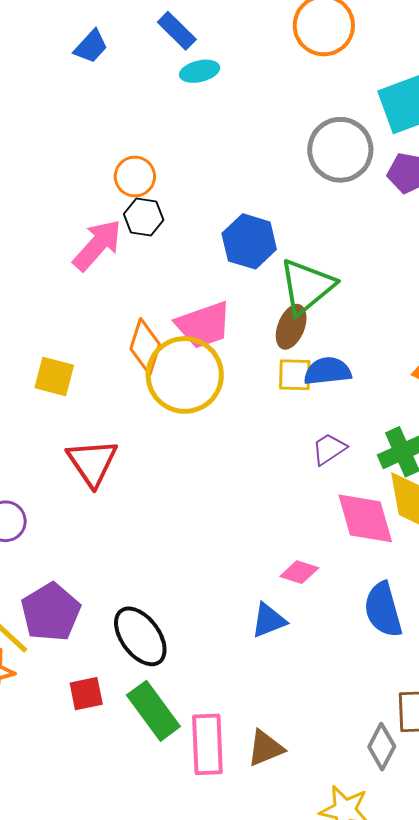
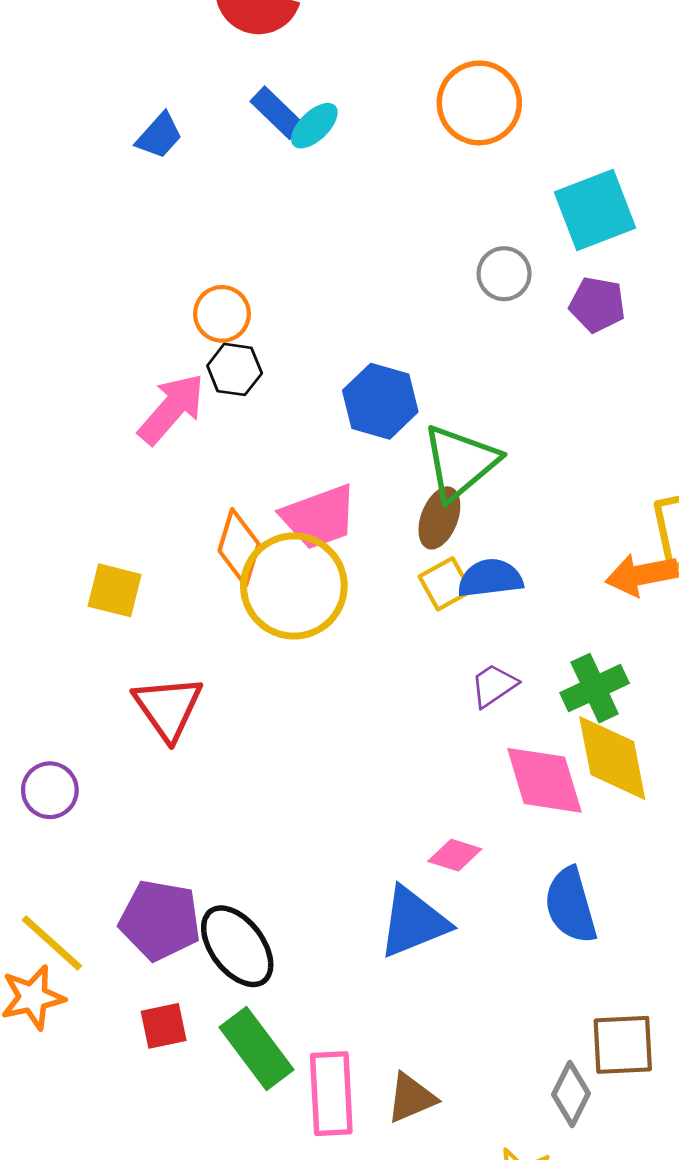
cyan ellipse: (200, 71) -> (314, 126), moved, turned -30
gray circle: (340, 150) -> (504, 274), size x0.6
yellow square: (295, 375) -> (445, 584), turned -30
purple pentagon: (51, 612) -> (160, 920), moved, turned -30
blue triangle: (269, 620) -> (413, 922), size x1.5

